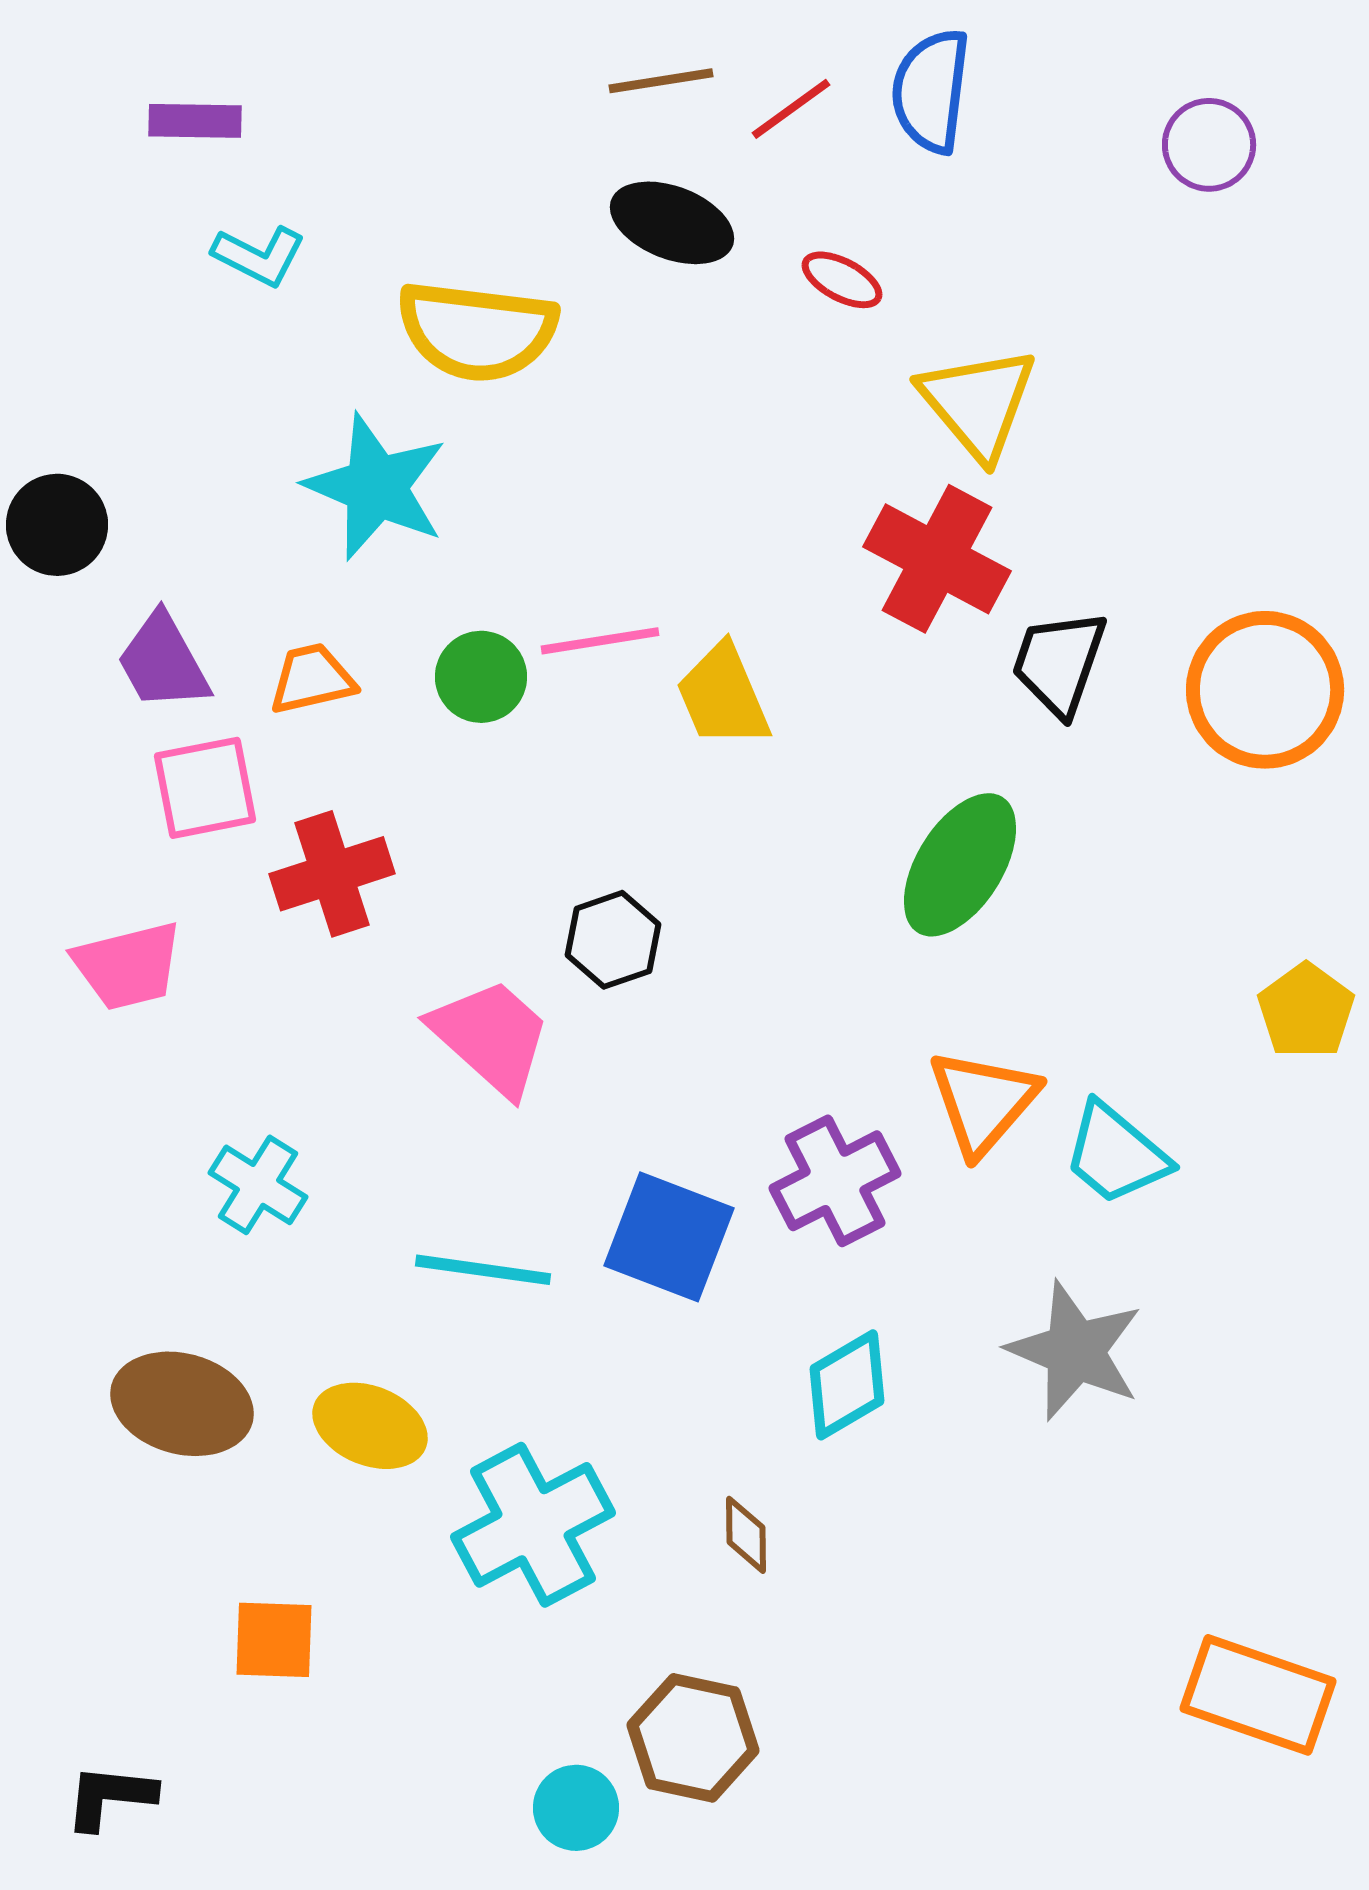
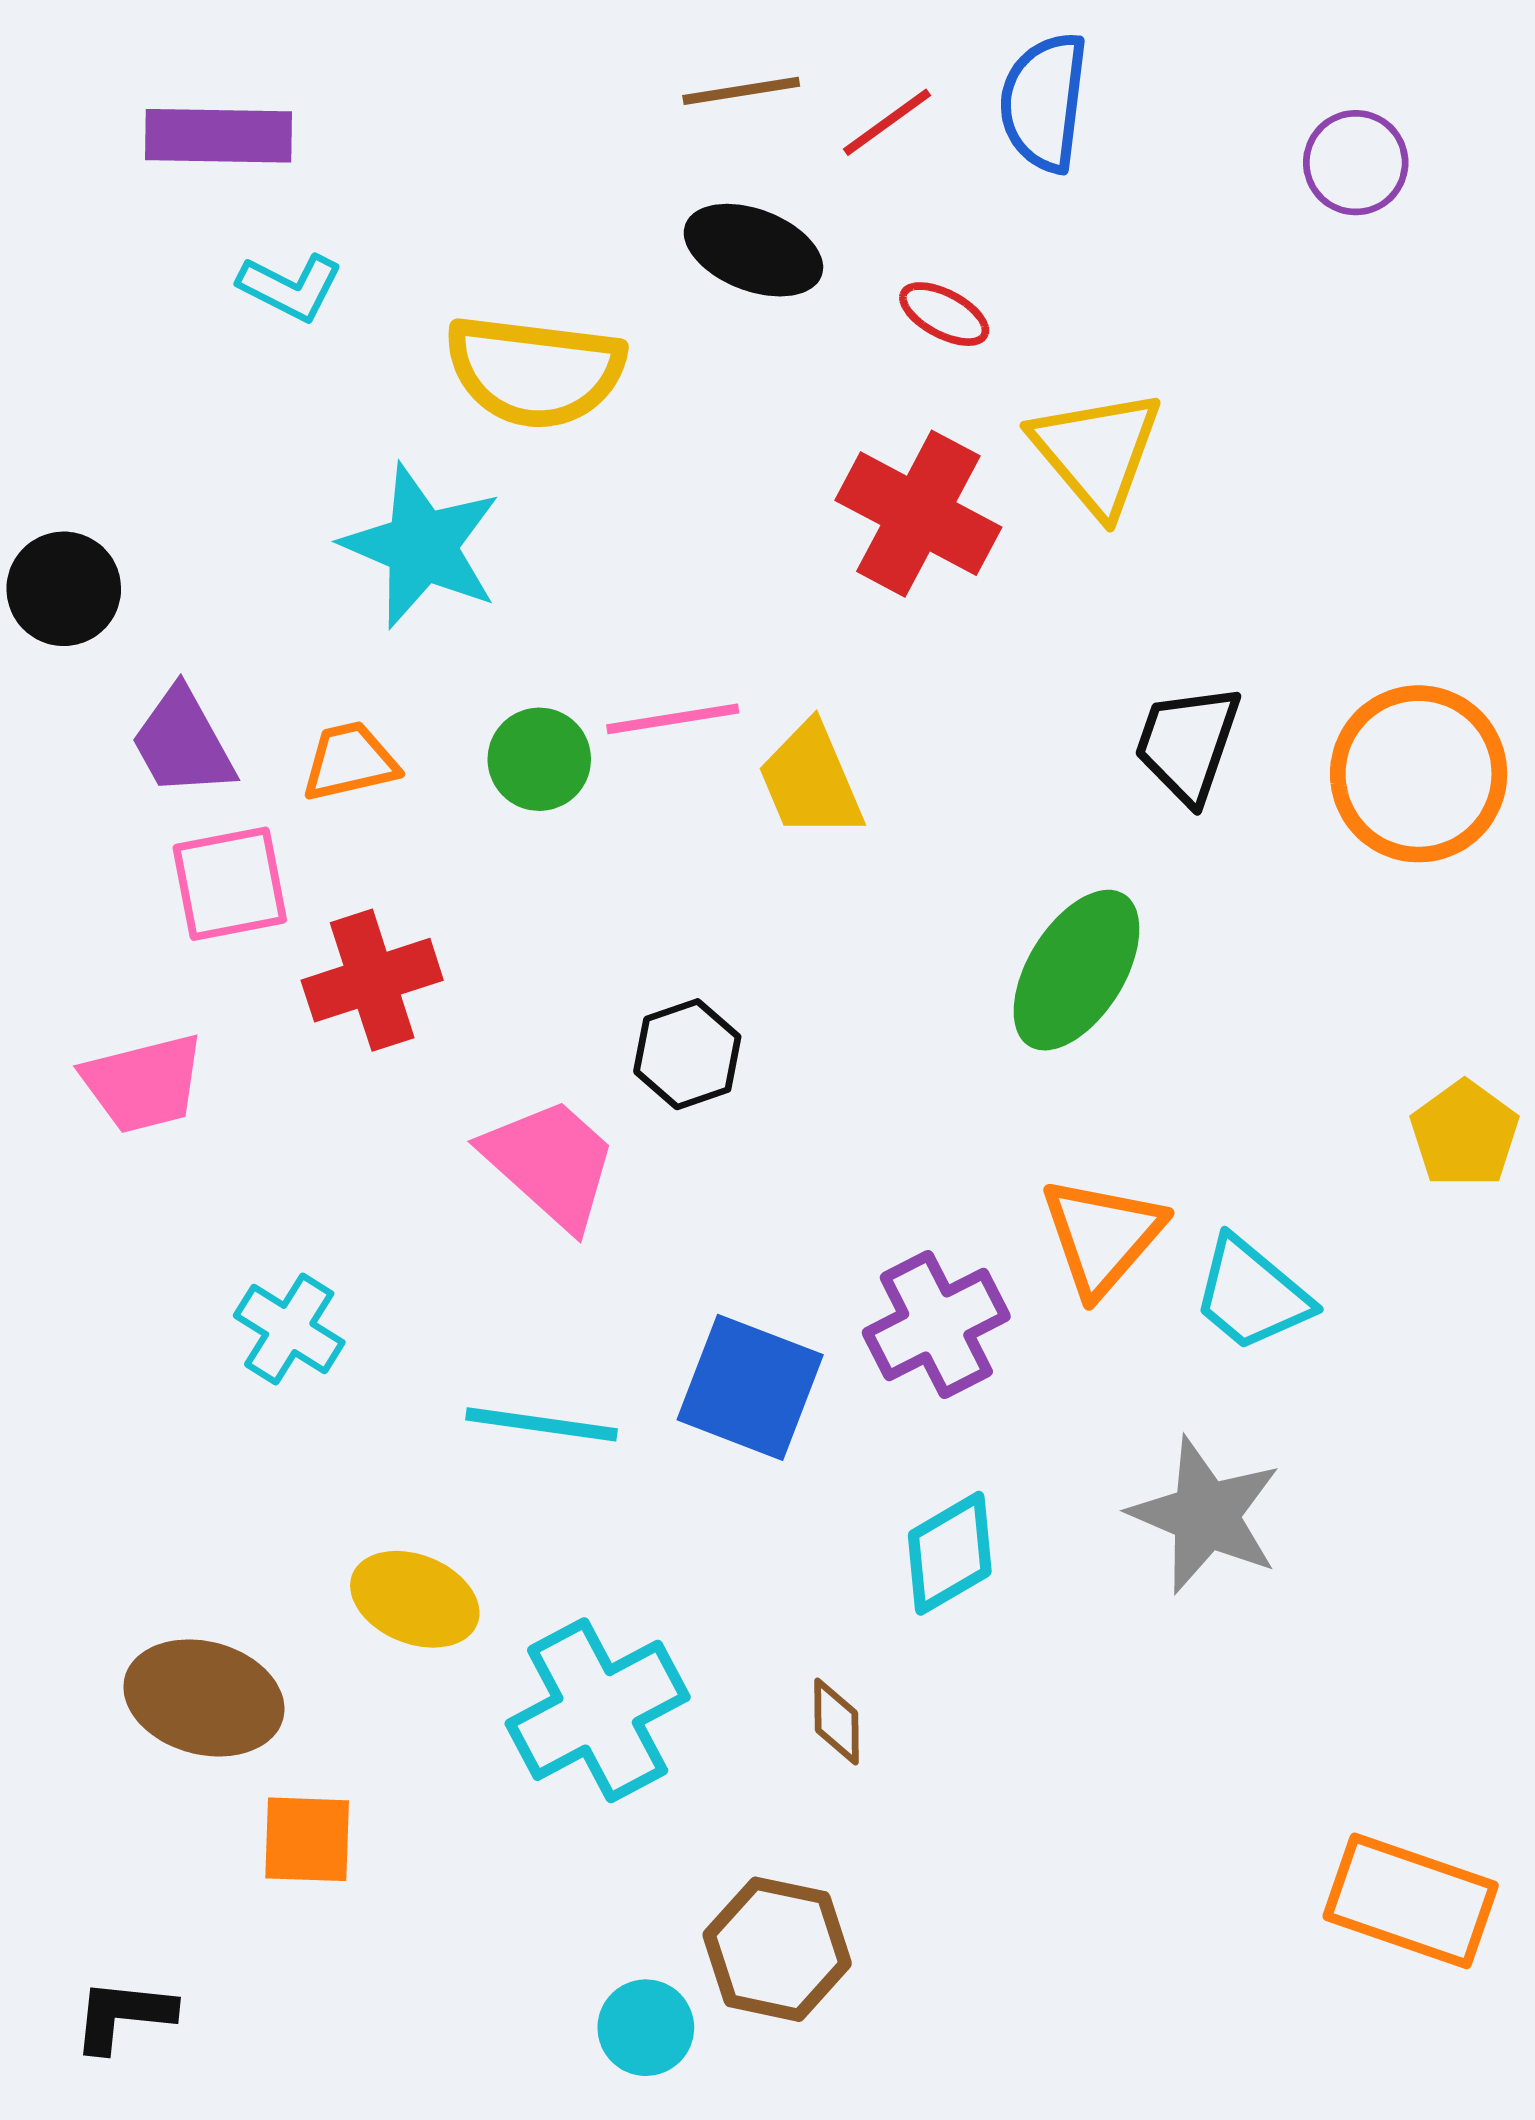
purple rectangle: (195, 121) -> (219, 136), size x1.4
red cross: (937, 559) -> (918, 514), moved
brown ellipse: (182, 1404) -> (204, 1698), moved

